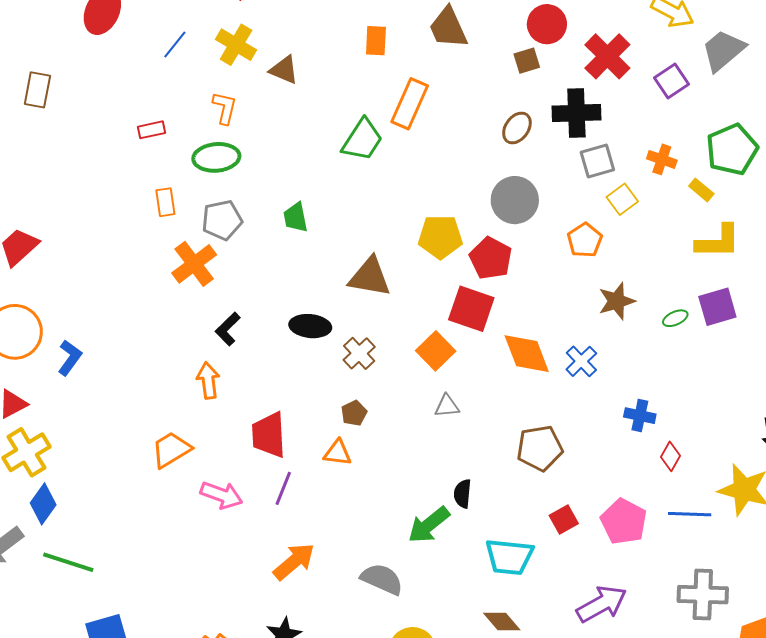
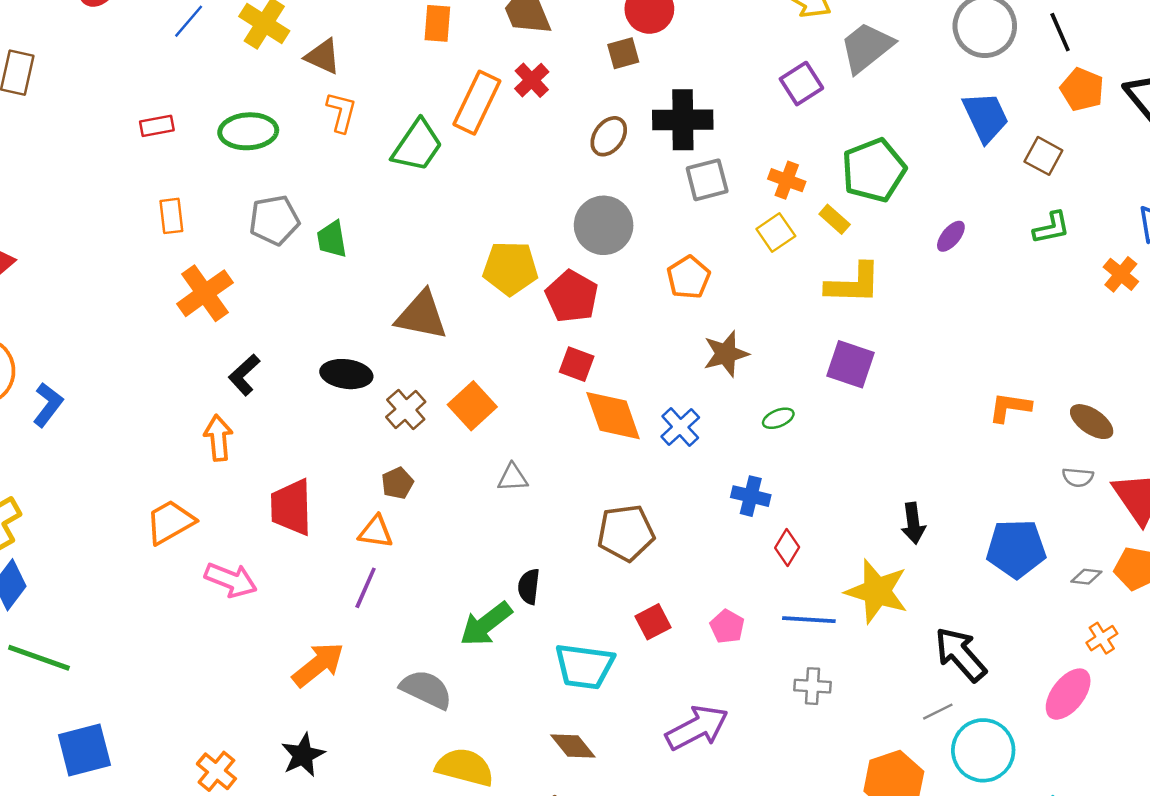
red cross: (607, 56) -> (532, 80), moved, size x0.6
orange L-shape: (225, 108) -> (341, 112), moved
green ellipse: (216, 157) -> (248, 131), moved
yellow square: (622, 199) -> (776, 232), moved
gray pentagon: (222, 220) -> (274, 220), moved
purple square: (717, 307) -> (850, 364), turned 33
red square: (471, 309) -> (577, 364), moved, size x0.6
green ellipse: (675, 318) -> (778, 418), moved
orange square: (436, 351) -> (472, 406), moved
purple line: (283, 488) -> (366, 588), moved
pink pentagon: (624, 522) -> (727, 627), size x0.6
gray cross: (703, 595) -> (813, 686), moved, size x0.6

